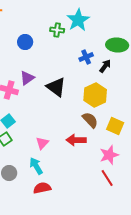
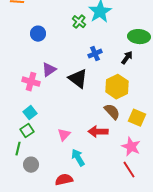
green cross: (57, 30) -> (79, 22), turned 32
blue circle: (25, 42) -> (38, 34), moved
blue cross: (86, 57) -> (95, 54), moved
pink star: (109, 155) -> (131, 147), turned -30
cyan arrow: (36, 166) -> (78, 158), moved

